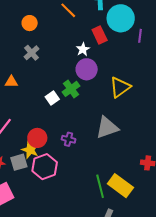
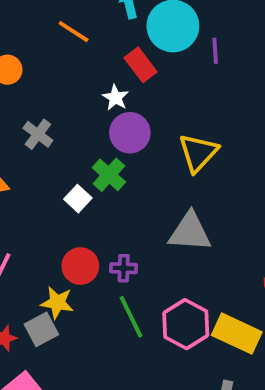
gray cross: (32, 53) -> (38, 134), moved
gray triangle: (107, 128) -> (190, 232), turned 35
red circle: (37, 138) -> (80, 266), moved
pink hexagon: (45, 167) -> (186, 324), moved
green line: (100, 186) -> (131, 317), moved

